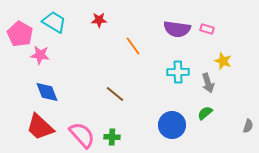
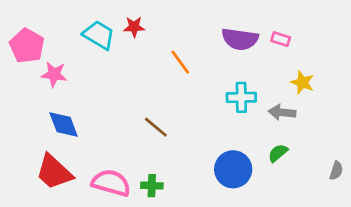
cyan trapezoid: (54, 22) -> (99, 35), moved
gray arrow: (208, 83) -> (282, 112), turned 114
pink semicircle: (82, 135) -> (111, 183), turned -32

